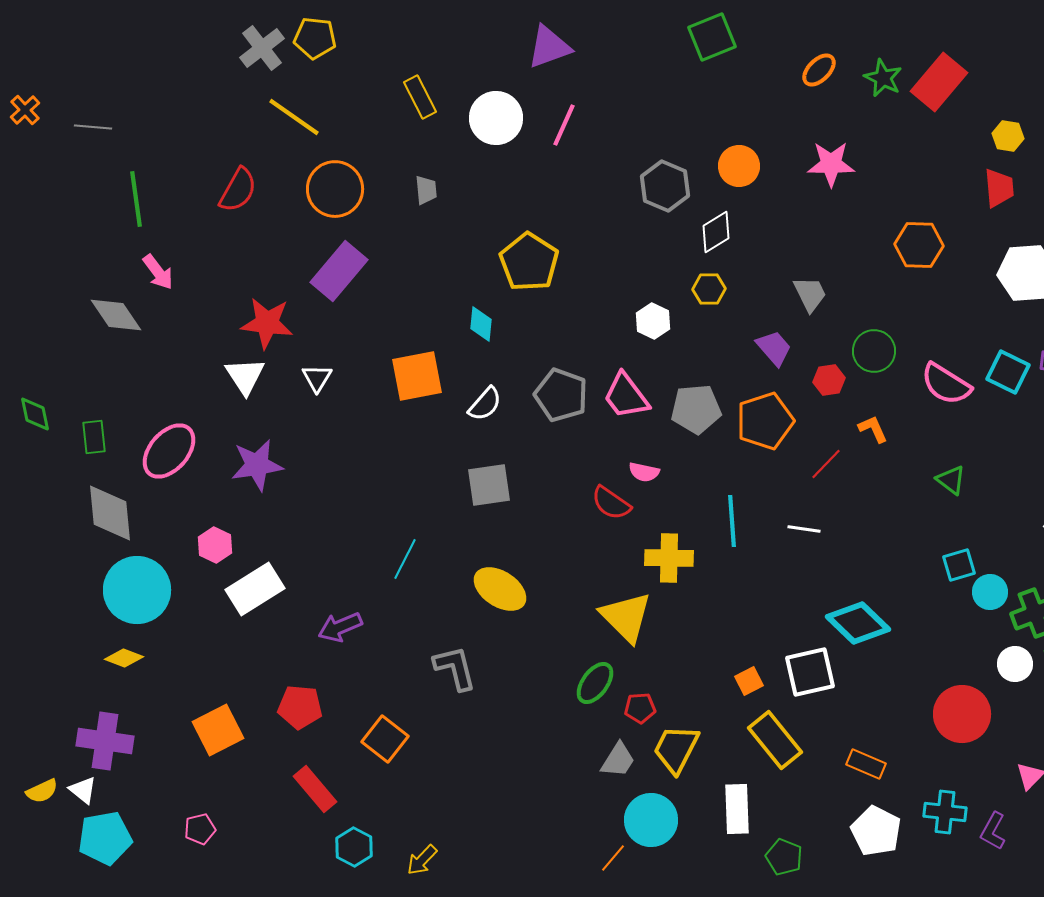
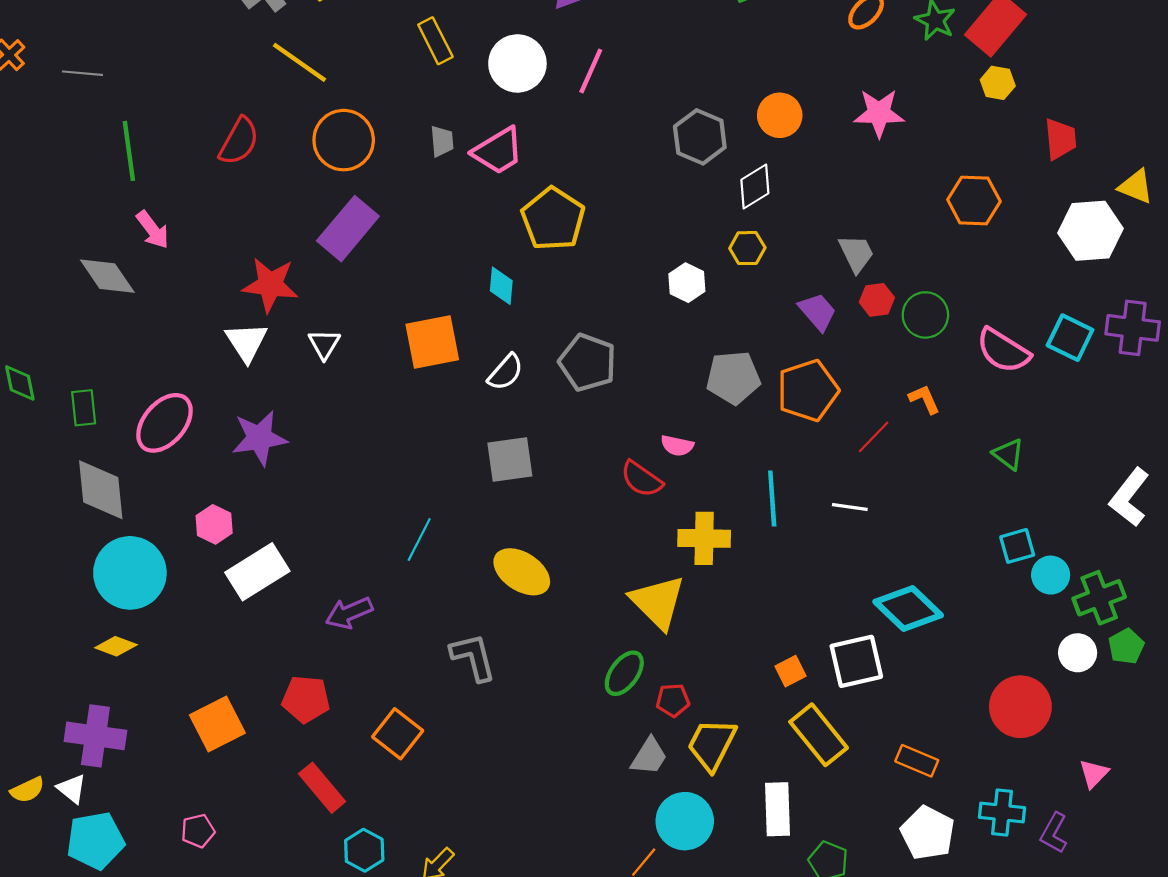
yellow hexagon: (1008, 136) -> (998, 83), moved
red hexagon: (829, 380) -> (877, 300), moved
pink trapezoid: (626, 396) -> (498, 151), moved, turned -84

